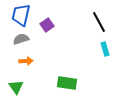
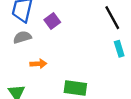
orange arrow: (26, 61) -> (38, 64), moved

